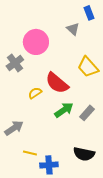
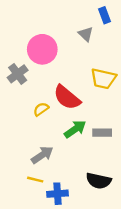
yellow trapezoid: (88, 67) -> (103, 79), turned -35
gray rectangle: (87, 113) -> (102, 133), turned 49
gray arrow: (14, 128) -> (42, 155), moved

